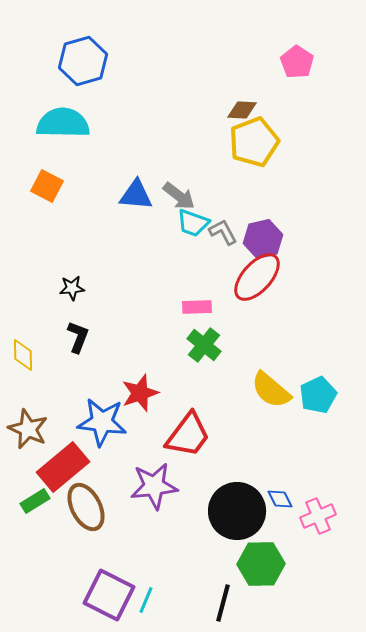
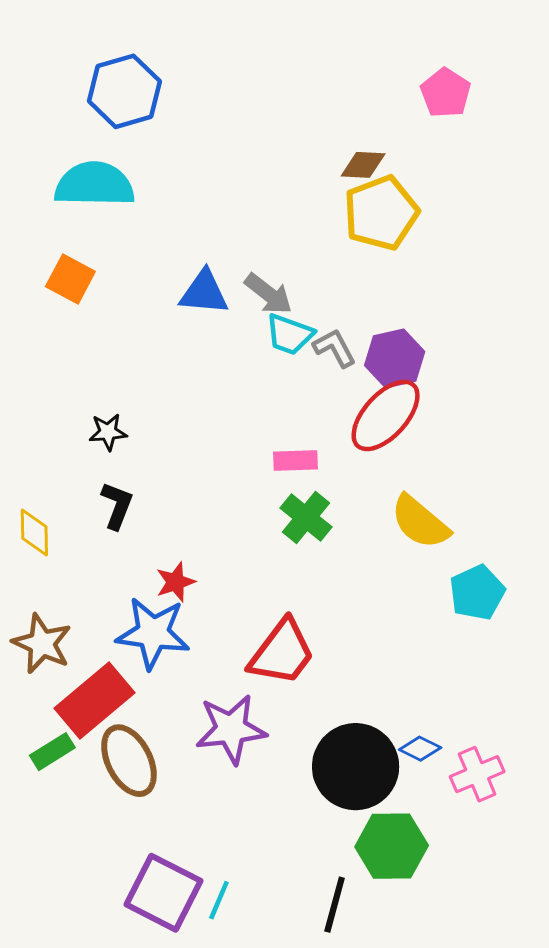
yellow semicircle: (271, 390) -> (420, 522), moved
red star: (140, 393) -> (175, 582), moved, size x0.7
blue diamond: (280, 499) -> (420, 749), turned -36

